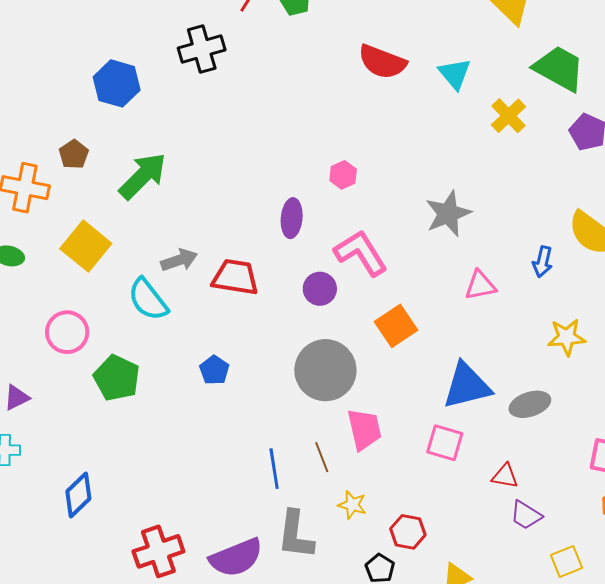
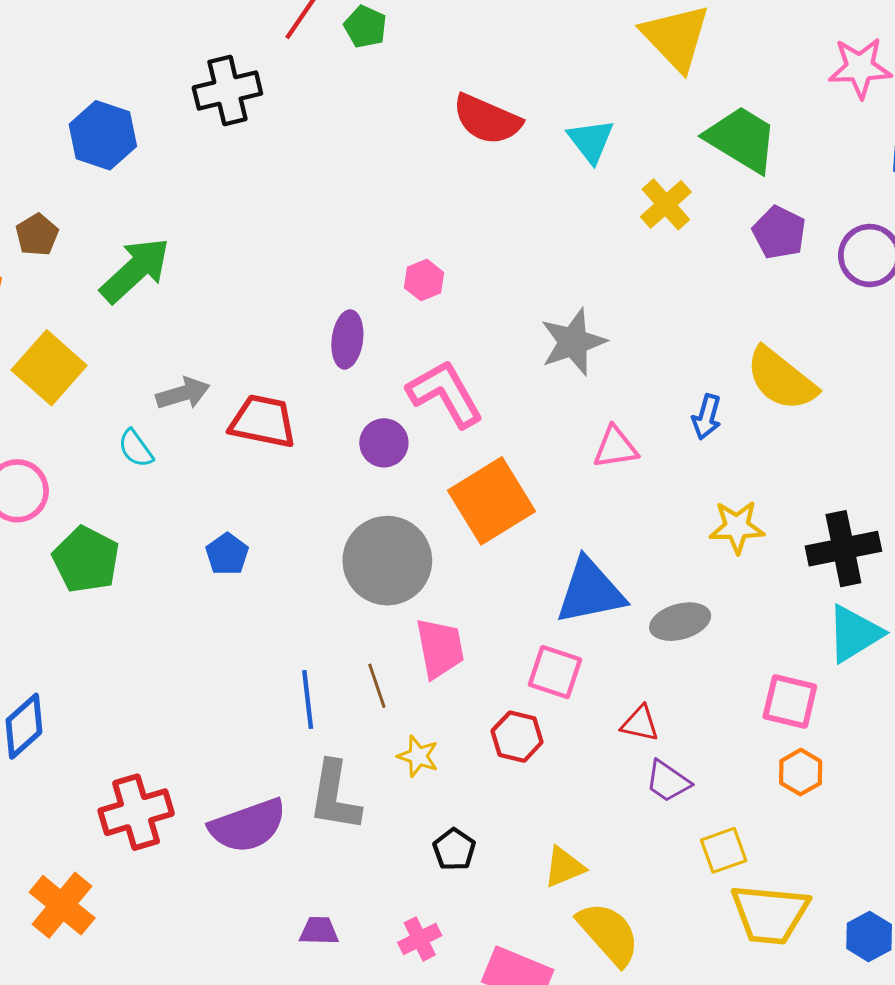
cyan semicircle: (148, 299) -> (136, 448), size x0.6
orange square: (396, 326) -> (492, 501), size x1.4
red hexagon: (408, 532) -> (517, 737), moved

